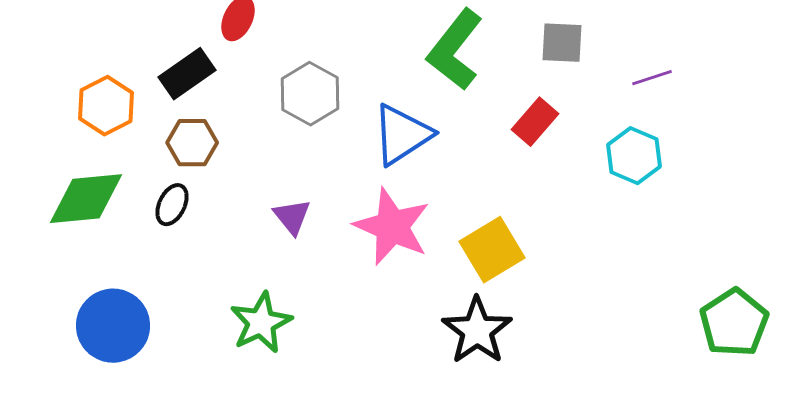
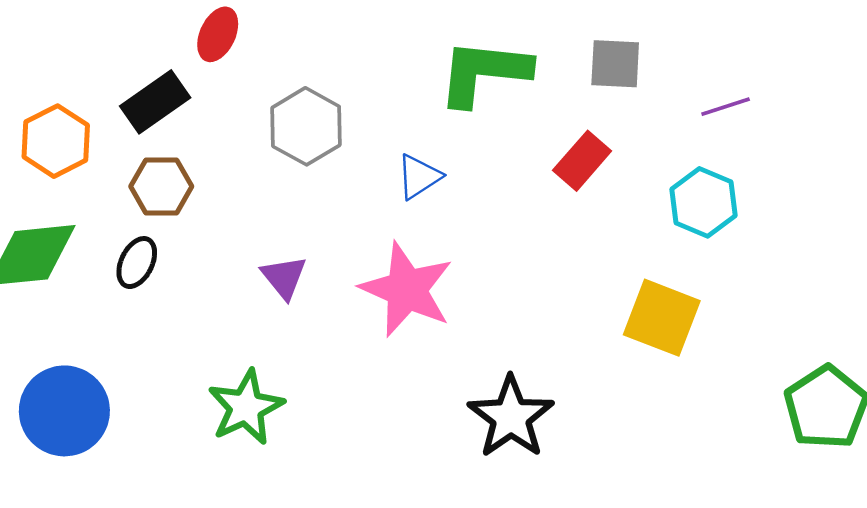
green L-shape: (455, 50) -> (484, 72), turned 58
blue triangle: (402, 135) -> (419, 177), size x0.6
yellow square: (492, 250) -> (662, 318), moved, turned -38

